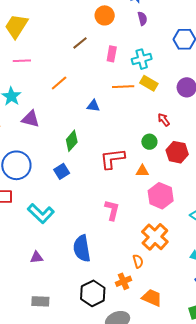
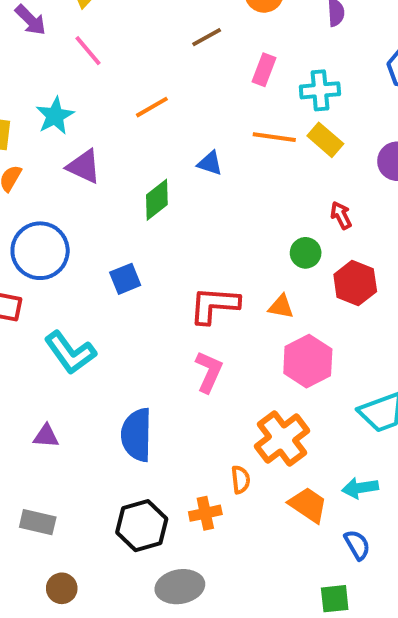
pink line: (22, 61) -> (88, 51), turned 42
green diamond: (72, 141) -> (157, 200), moved
red L-shape: (112, 159) -> (214, 305), moved
orange trapezoid: (152, 298) -> (308, 505), moved

